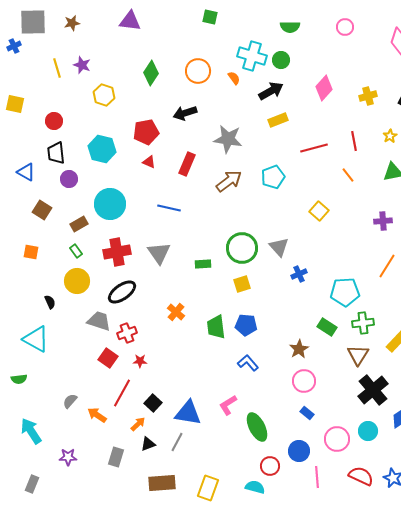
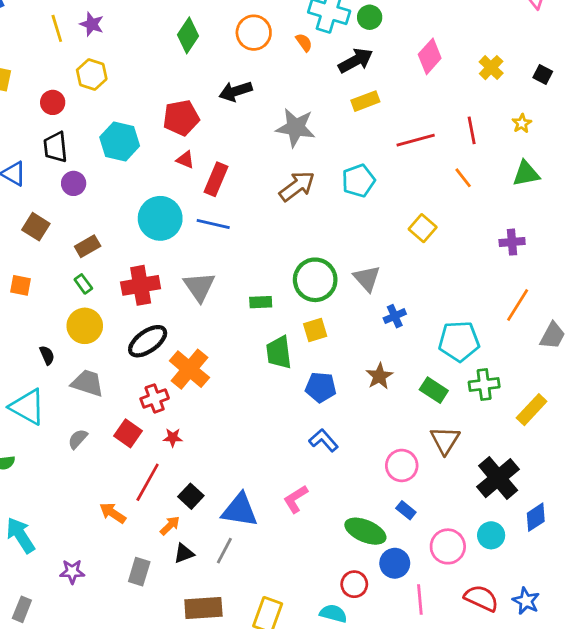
yellow hexagon: (104, 95) -> (92, 75), moved
yellow cross: (368, 96) -> (491, 68), turned -30
red rectangle: (187, 164) -> (216, 179), moved
cyan circle: (110, 204) -> (160, 218), moved
orange cross: (176, 312) -> (189, 369), moved, size x1.6
gray trapezoid: (99, 321) -> (88, 383), moved
green trapezoid: (216, 327) -> (279, 352), moved
brown star: (299, 349) -> (379, 376), moved
brown triangle: (358, 355) -> (445, 440), moved
gray semicircle: (70, 401) -> (78, 439), moved
green ellipse: (257, 427) -> (365, 531), moved, turned -40

